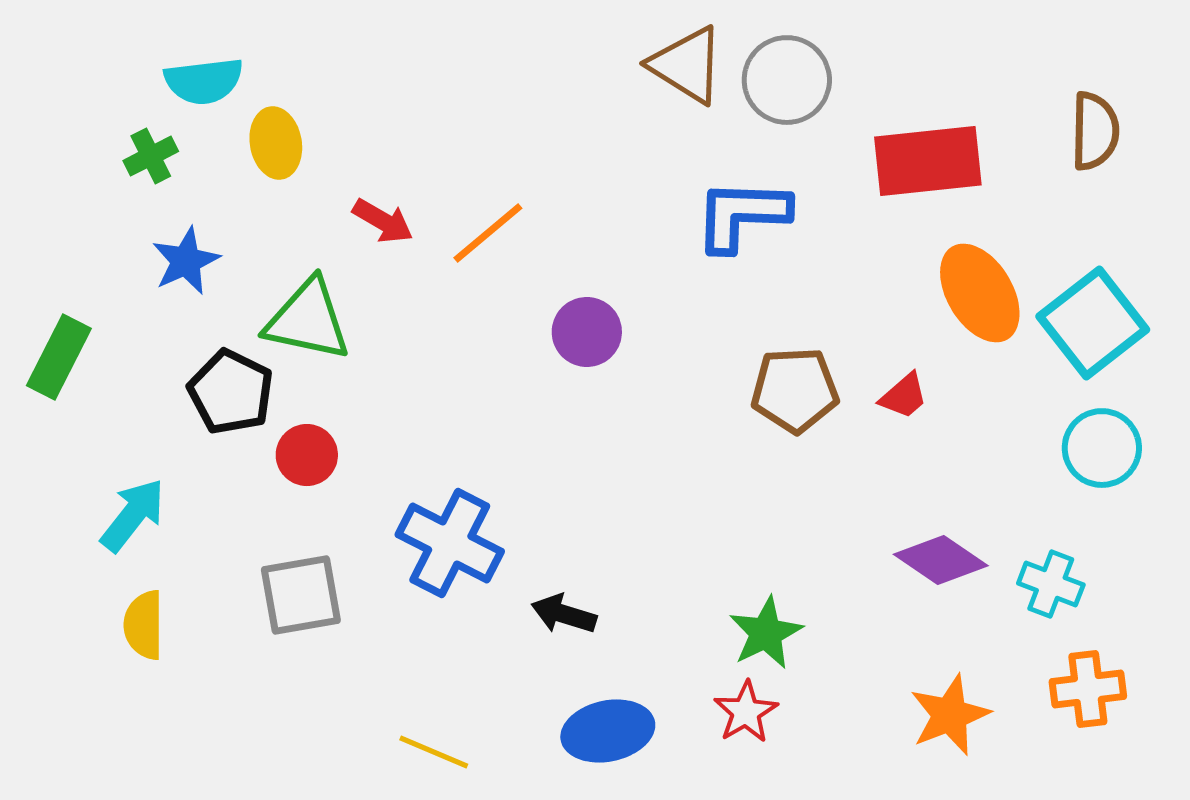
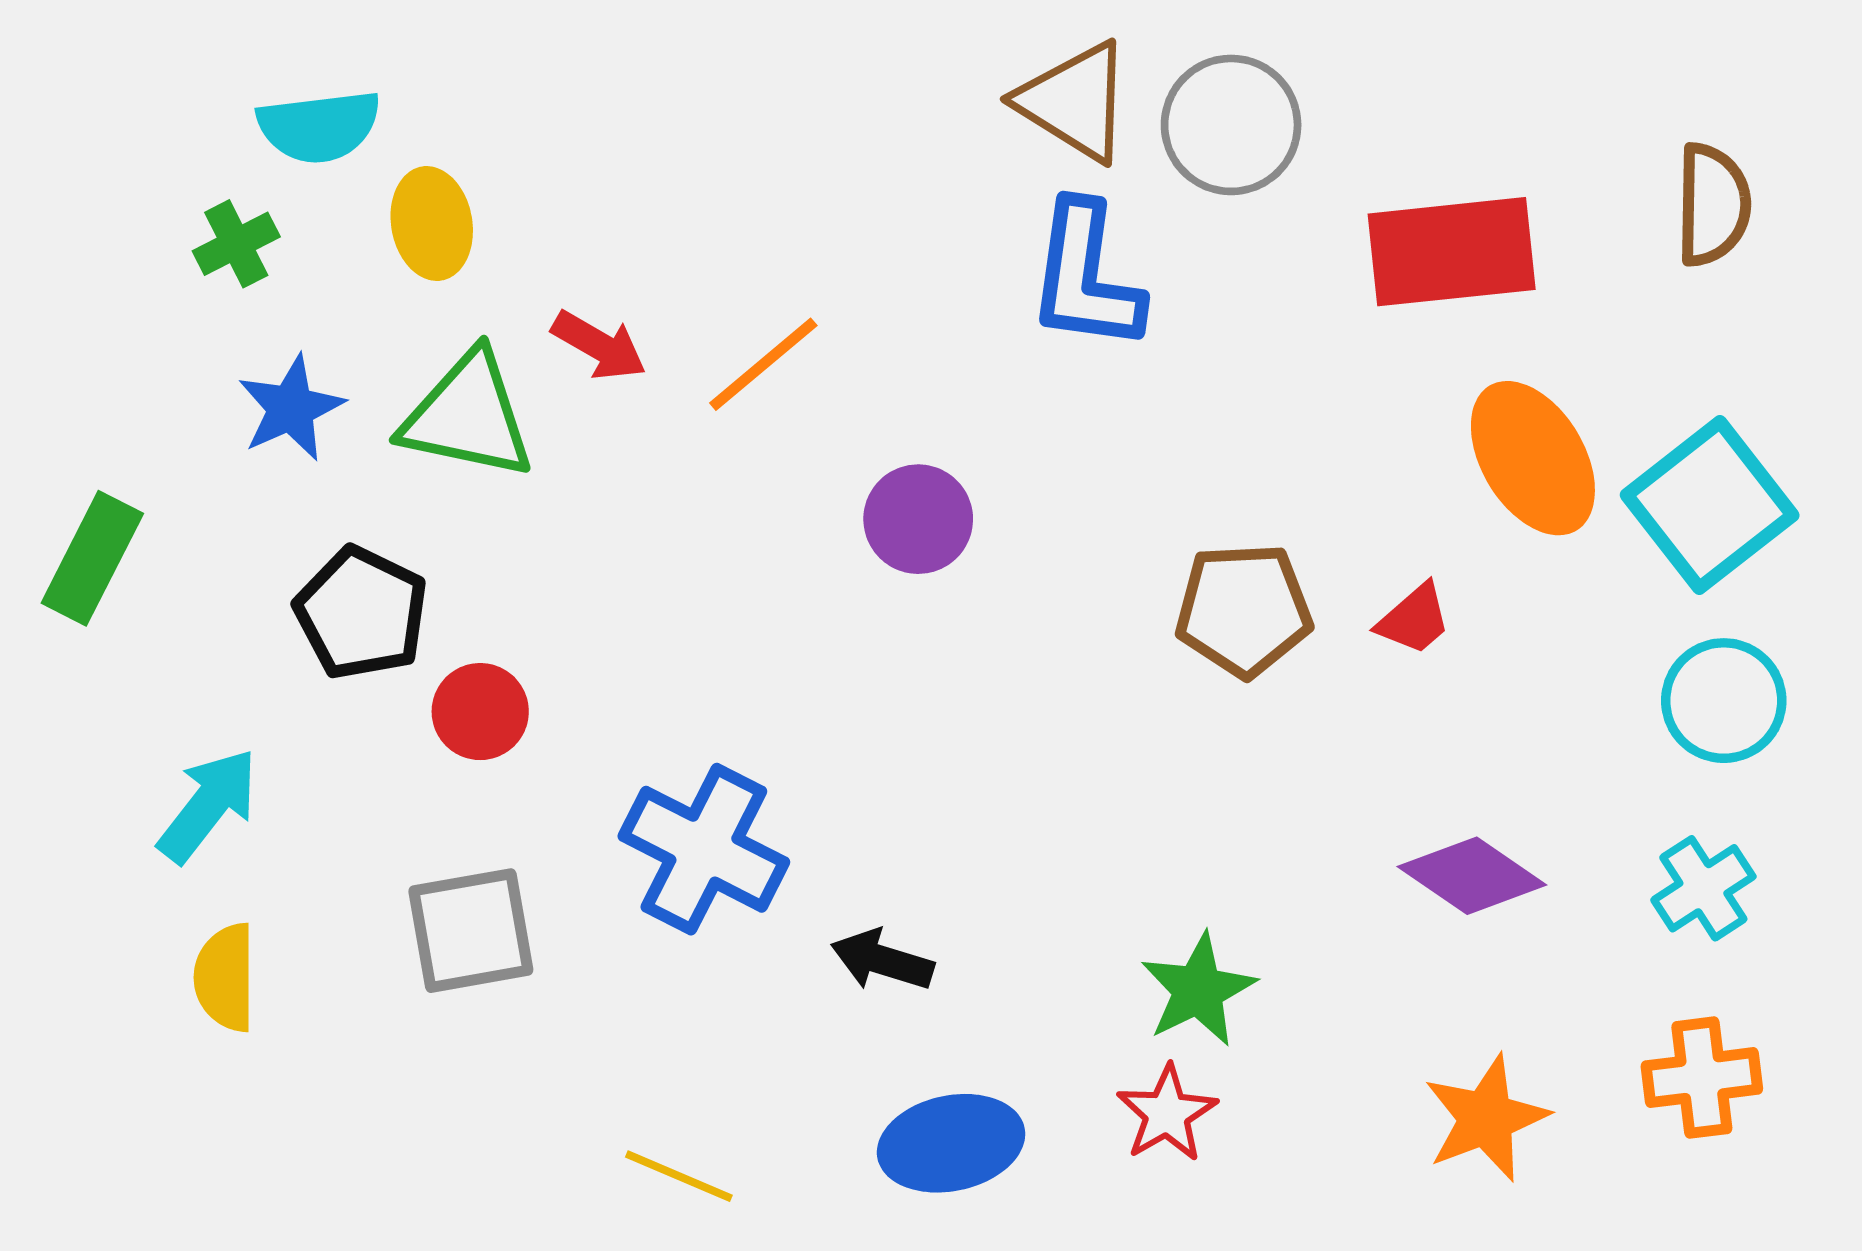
blue L-shape: (742, 215) -> (1086, 277), moved, turned -84
green triangle: (308, 320) -> (468, 416), moved
cyan cross: (1051, 584) -> (1703, 888), moved, turned 36

